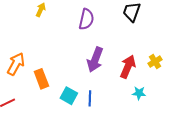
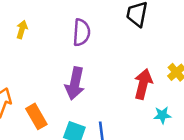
purple arrow: (95, 60) -> (75, 83), moved

